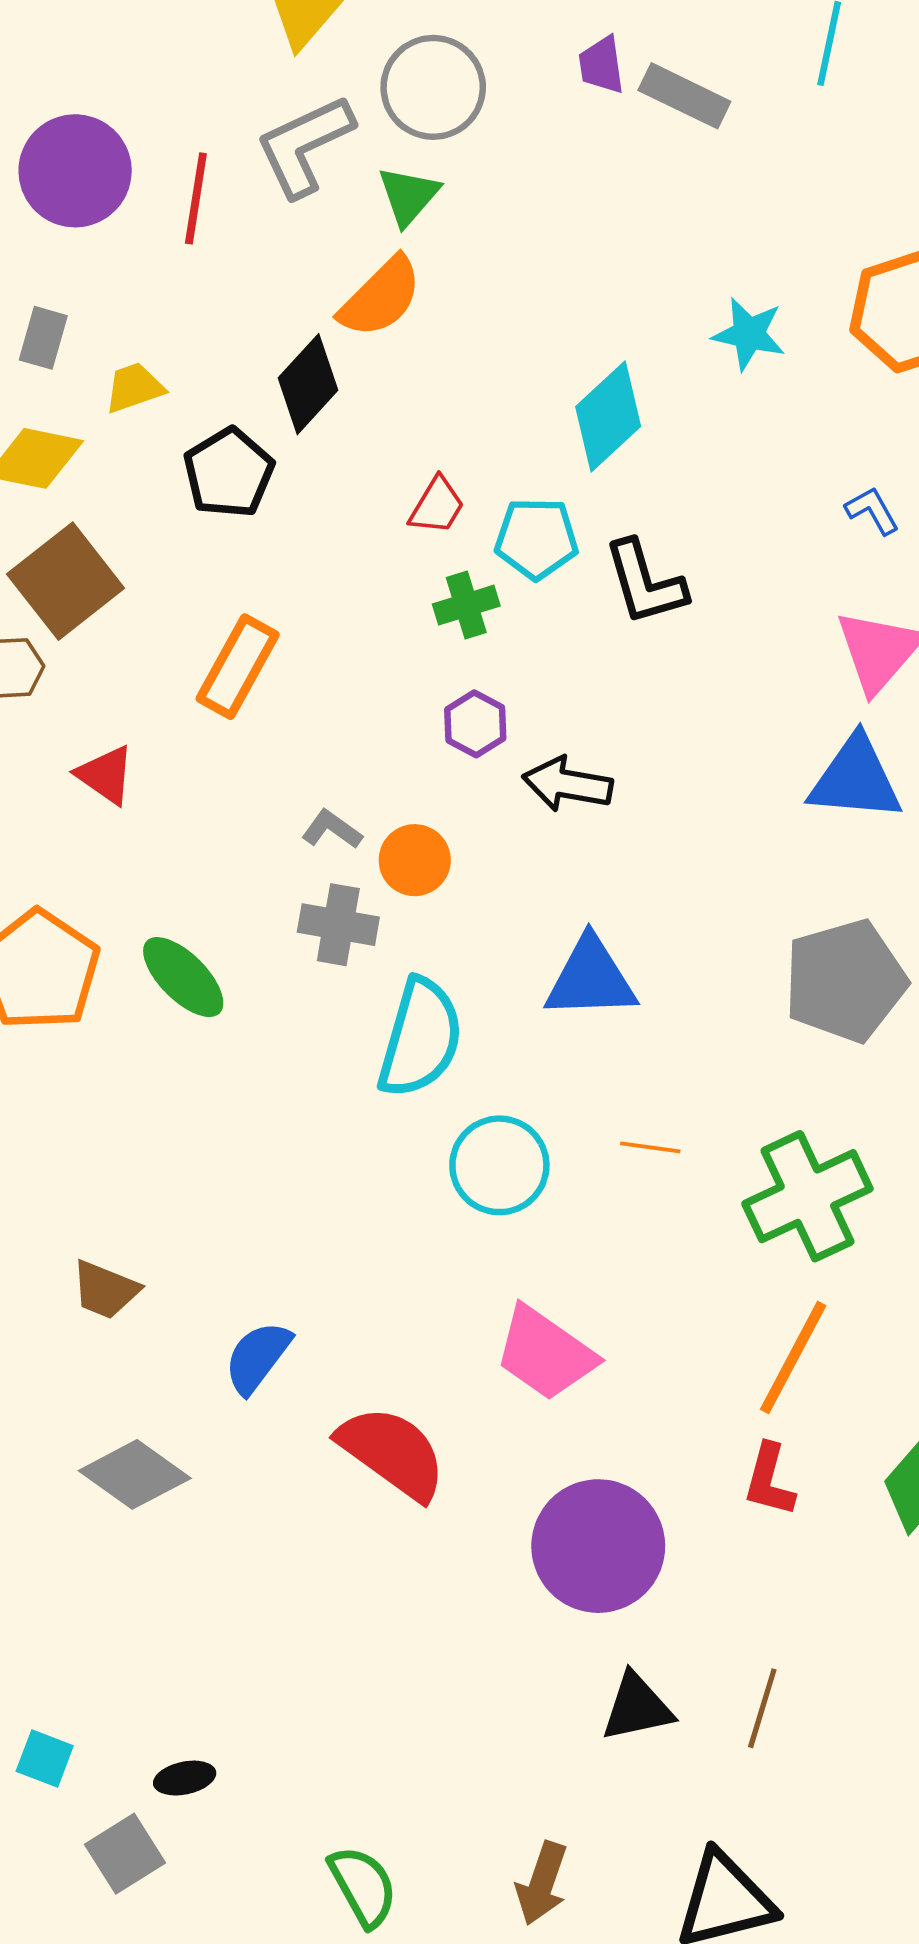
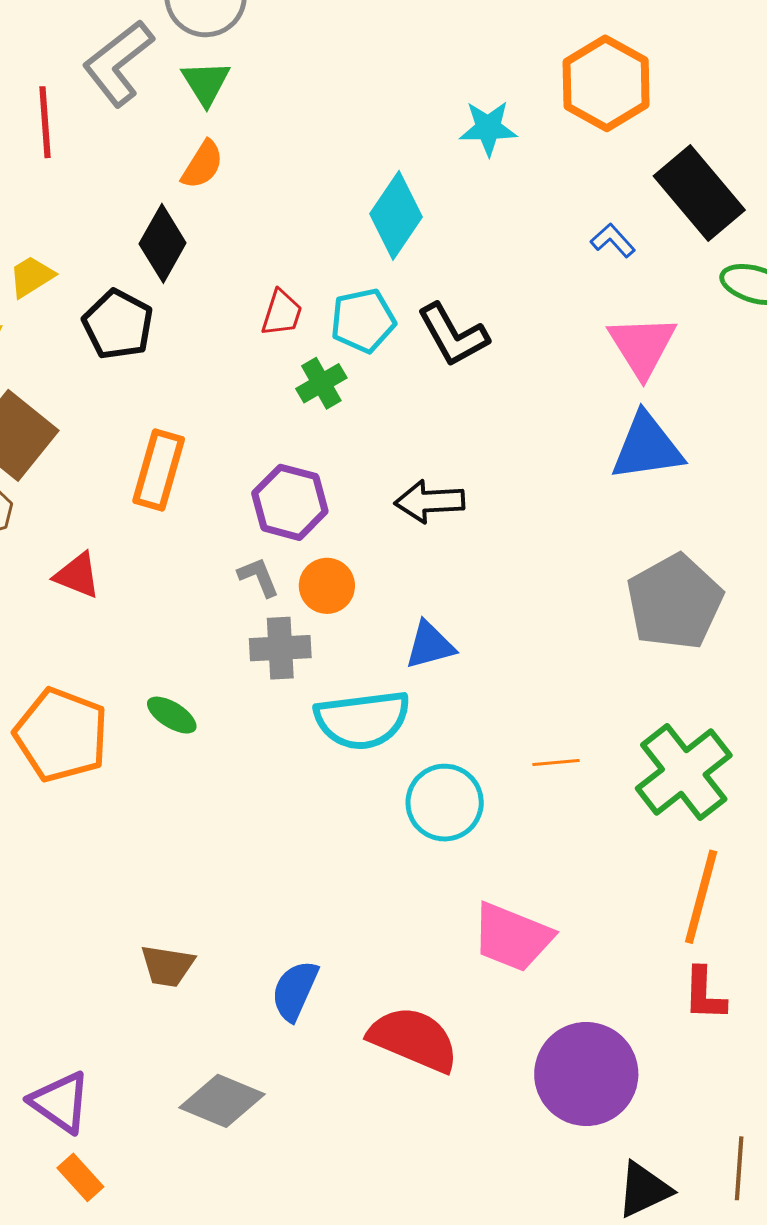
orange semicircle: (381, 297) -> (202, 165), size x0.7
purple hexagon: (475, 724) -> (290, 502), moved, size x1.5
gray L-shape: (332, 829) -> (259, 577), turned 45
green ellipse: (183, 977) -> (172, 715), size x0.7
blue triangle: (591, 978) -> (430, 645), moved, size x0.7
cyan semicircle: (420, 1038) -> (362, 720), turned 80

